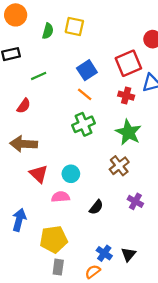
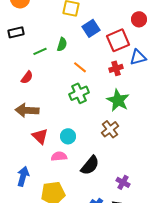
green semicircle: (48, 31) -> (62, 44), moved
blue square: (87, 70) -> (91, 28), moved
red cross: (126, 96) -> (116, 68), turned -32
purple cross: (135, 201) -> (123, 182), moved
black semicircle: (96, 207) -> (90, 165), size x1.5

